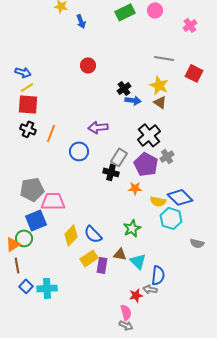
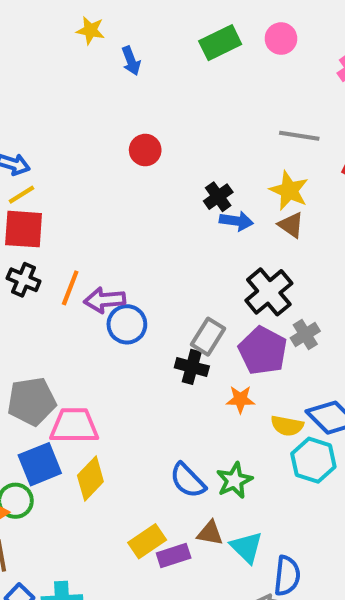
purple arrow: (98, 127) -> (105, 300), moved
blue semicircle: (93, 234) -> (188, 480), moved
yellow diamond: (71, 235) -> (90, 478), moved
purple rectangle: (102, 265) -> (174, 555), turned 63

